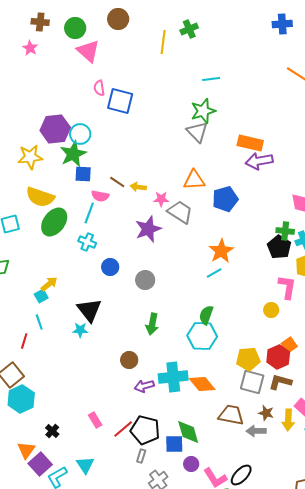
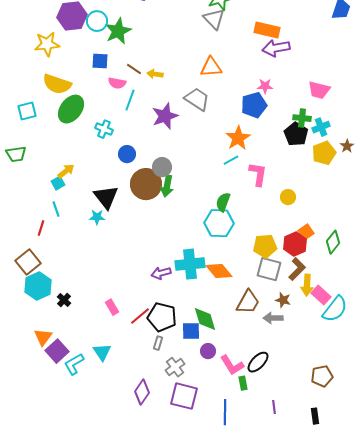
green star: (73, 154) -> (118, 31), moved
pink star: (161, 199) -> (265, 86), moved
blue pentagon: (225, 199) -> (254, 105), moved
cyan line: (89, 213) -> (130, 100), moved
pink L-shape: (287, 287) -> (258, 174), moved
green arrow: (152, 324) -> (167, 186), moved
brown circle: (129, 360) -> (146, 184), moved, size x1.8
brown L-shape: (280, 382) -> (297, 269), turned 120
brown trapezoid: (231, 415) -> (248, 302), turned 108
yellow arrow: (288, 420) -> (307, 285), moved
black cross: (52, 431) -> (64, 300), moved

